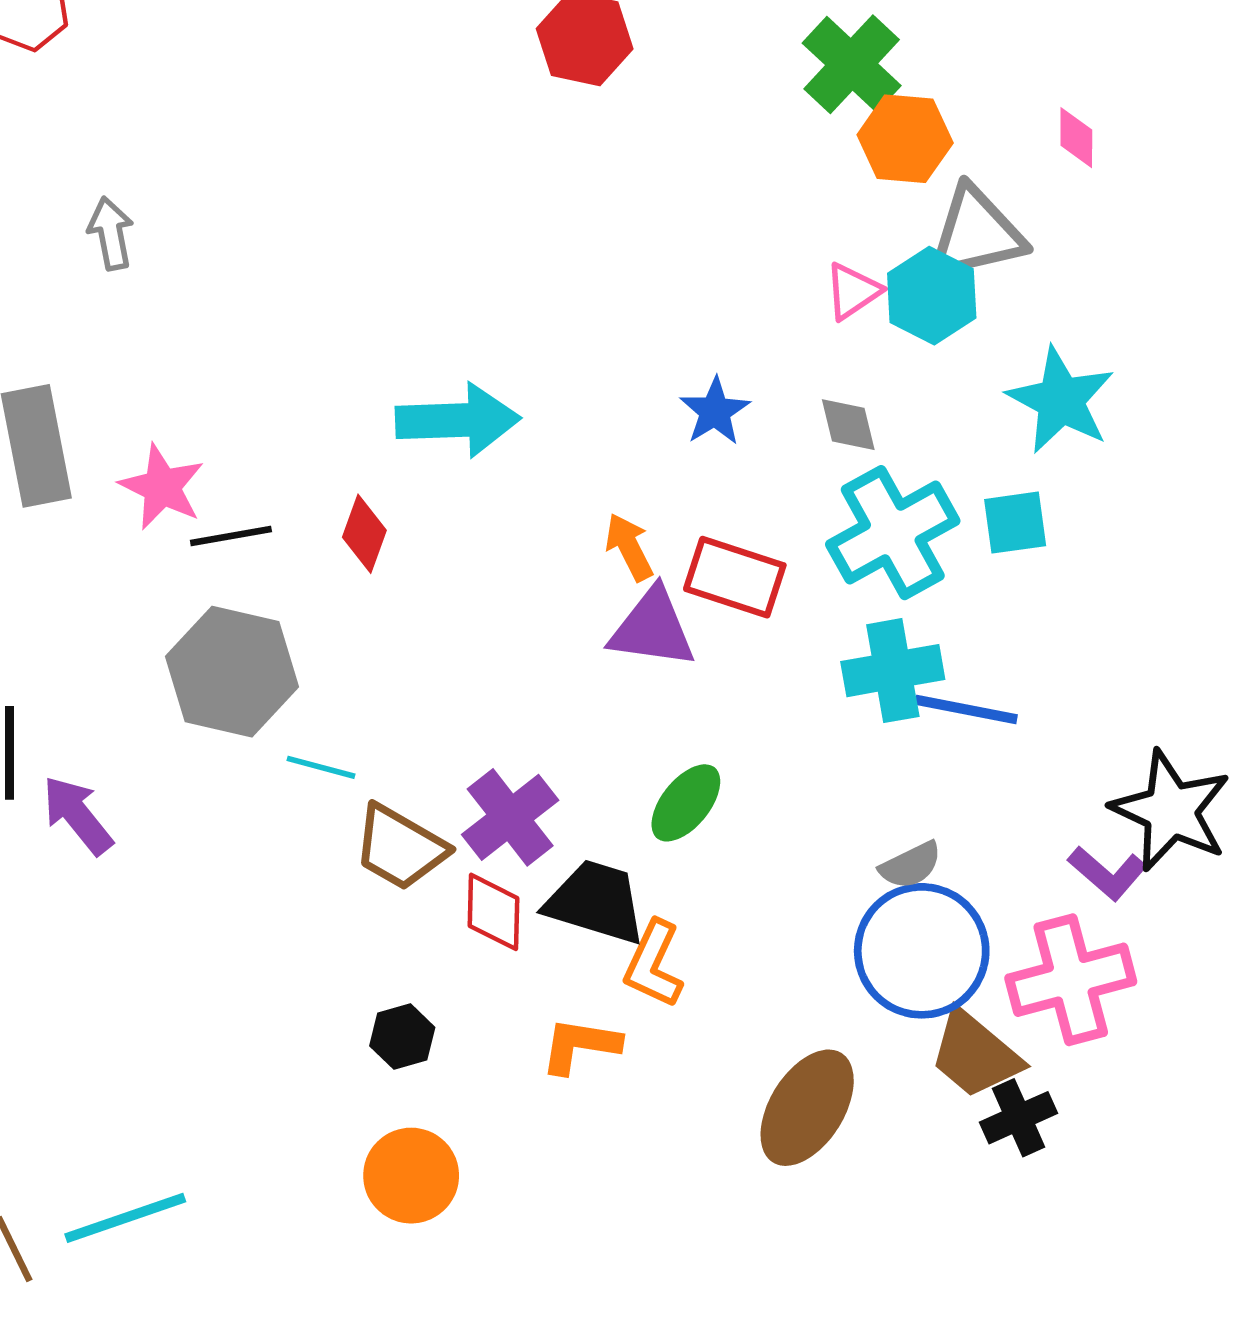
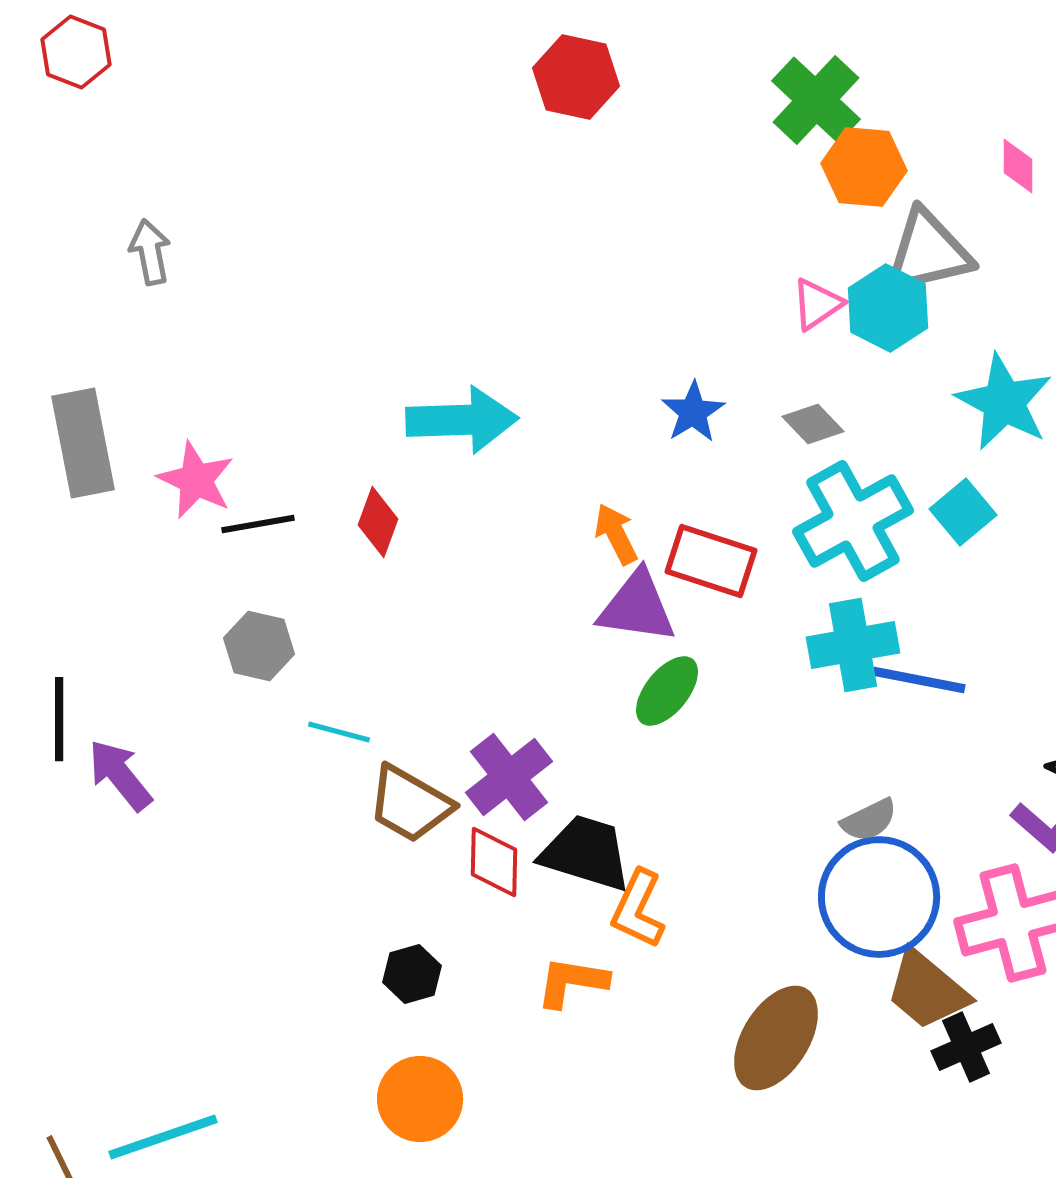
gray diamond: (848, 425) -> (813, 424), turned -30
cyan square: (1015, 523) -> (963, 512), turned -32
gray hexagon: (232, 672) -> (259, 646), size x0.6
green ellipse: (686, 803) -> (667, 691), moved

